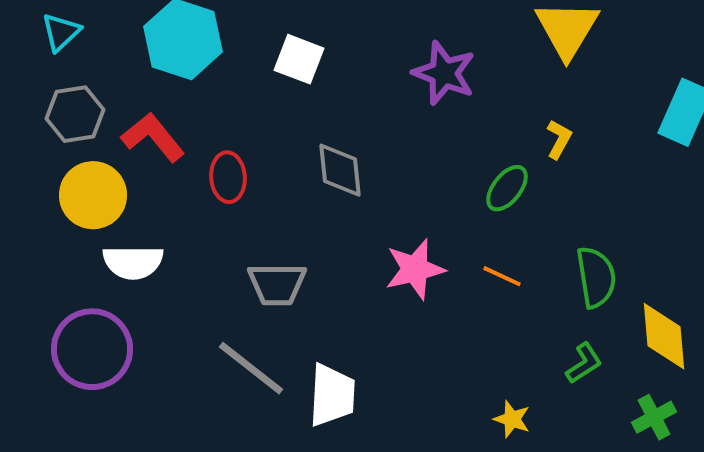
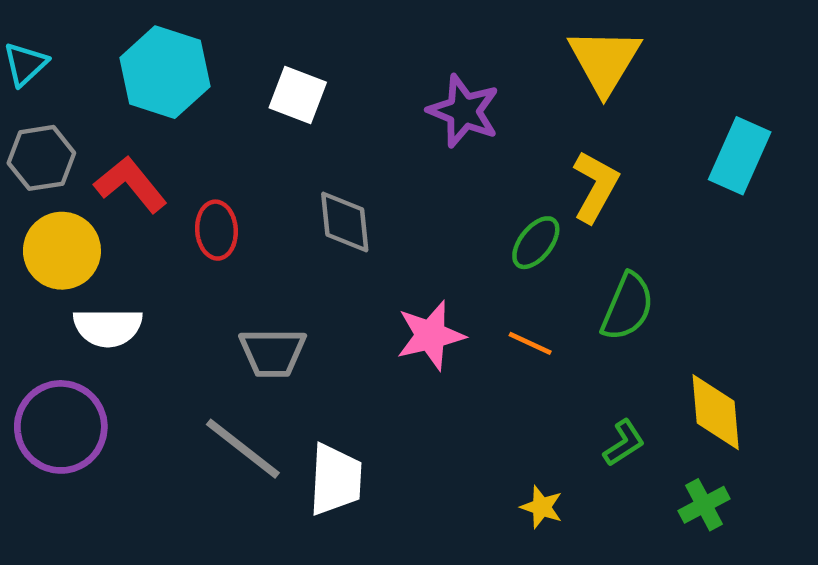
yellow L-shape: (559, 139) -> (595, 187), size x1.6
green semicircle: (596, 277) -> (627, 307), moved, turned 32

